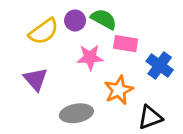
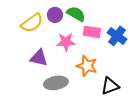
blue cross: (160, 65) -> (117, 36), moved
purple triangle: (35, 79) -> (39, 58), moved, turned -36
orange star: (119, 90) -> (87, 66), turned -30

